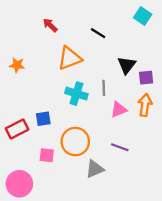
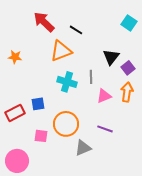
cyan square: (143, 16) -> (129, 23), moved
red arrow: (50, 25) -> (44, 22), size x1.6
black line: (98, 33) -> (76, 30), moved
purple square: (146, 78) -> (128, 68), turned -32

